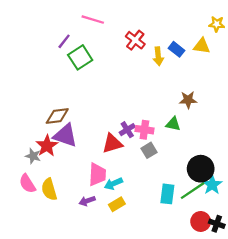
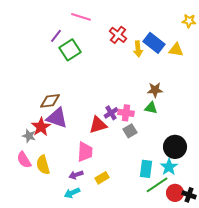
yellow triangle: (202, 46) -> (176, 50), moved
blue rectangle: (177, 49) -> (154, 43), size x1.5
brown star: (188, 100) -> (155, 90), moved
cyan arrow: (113, 184) -> (72, 193), moved
cyan star: (212, 185) -> (169, 167), moved
green line: (193, 191) -> (157, 185), moved

